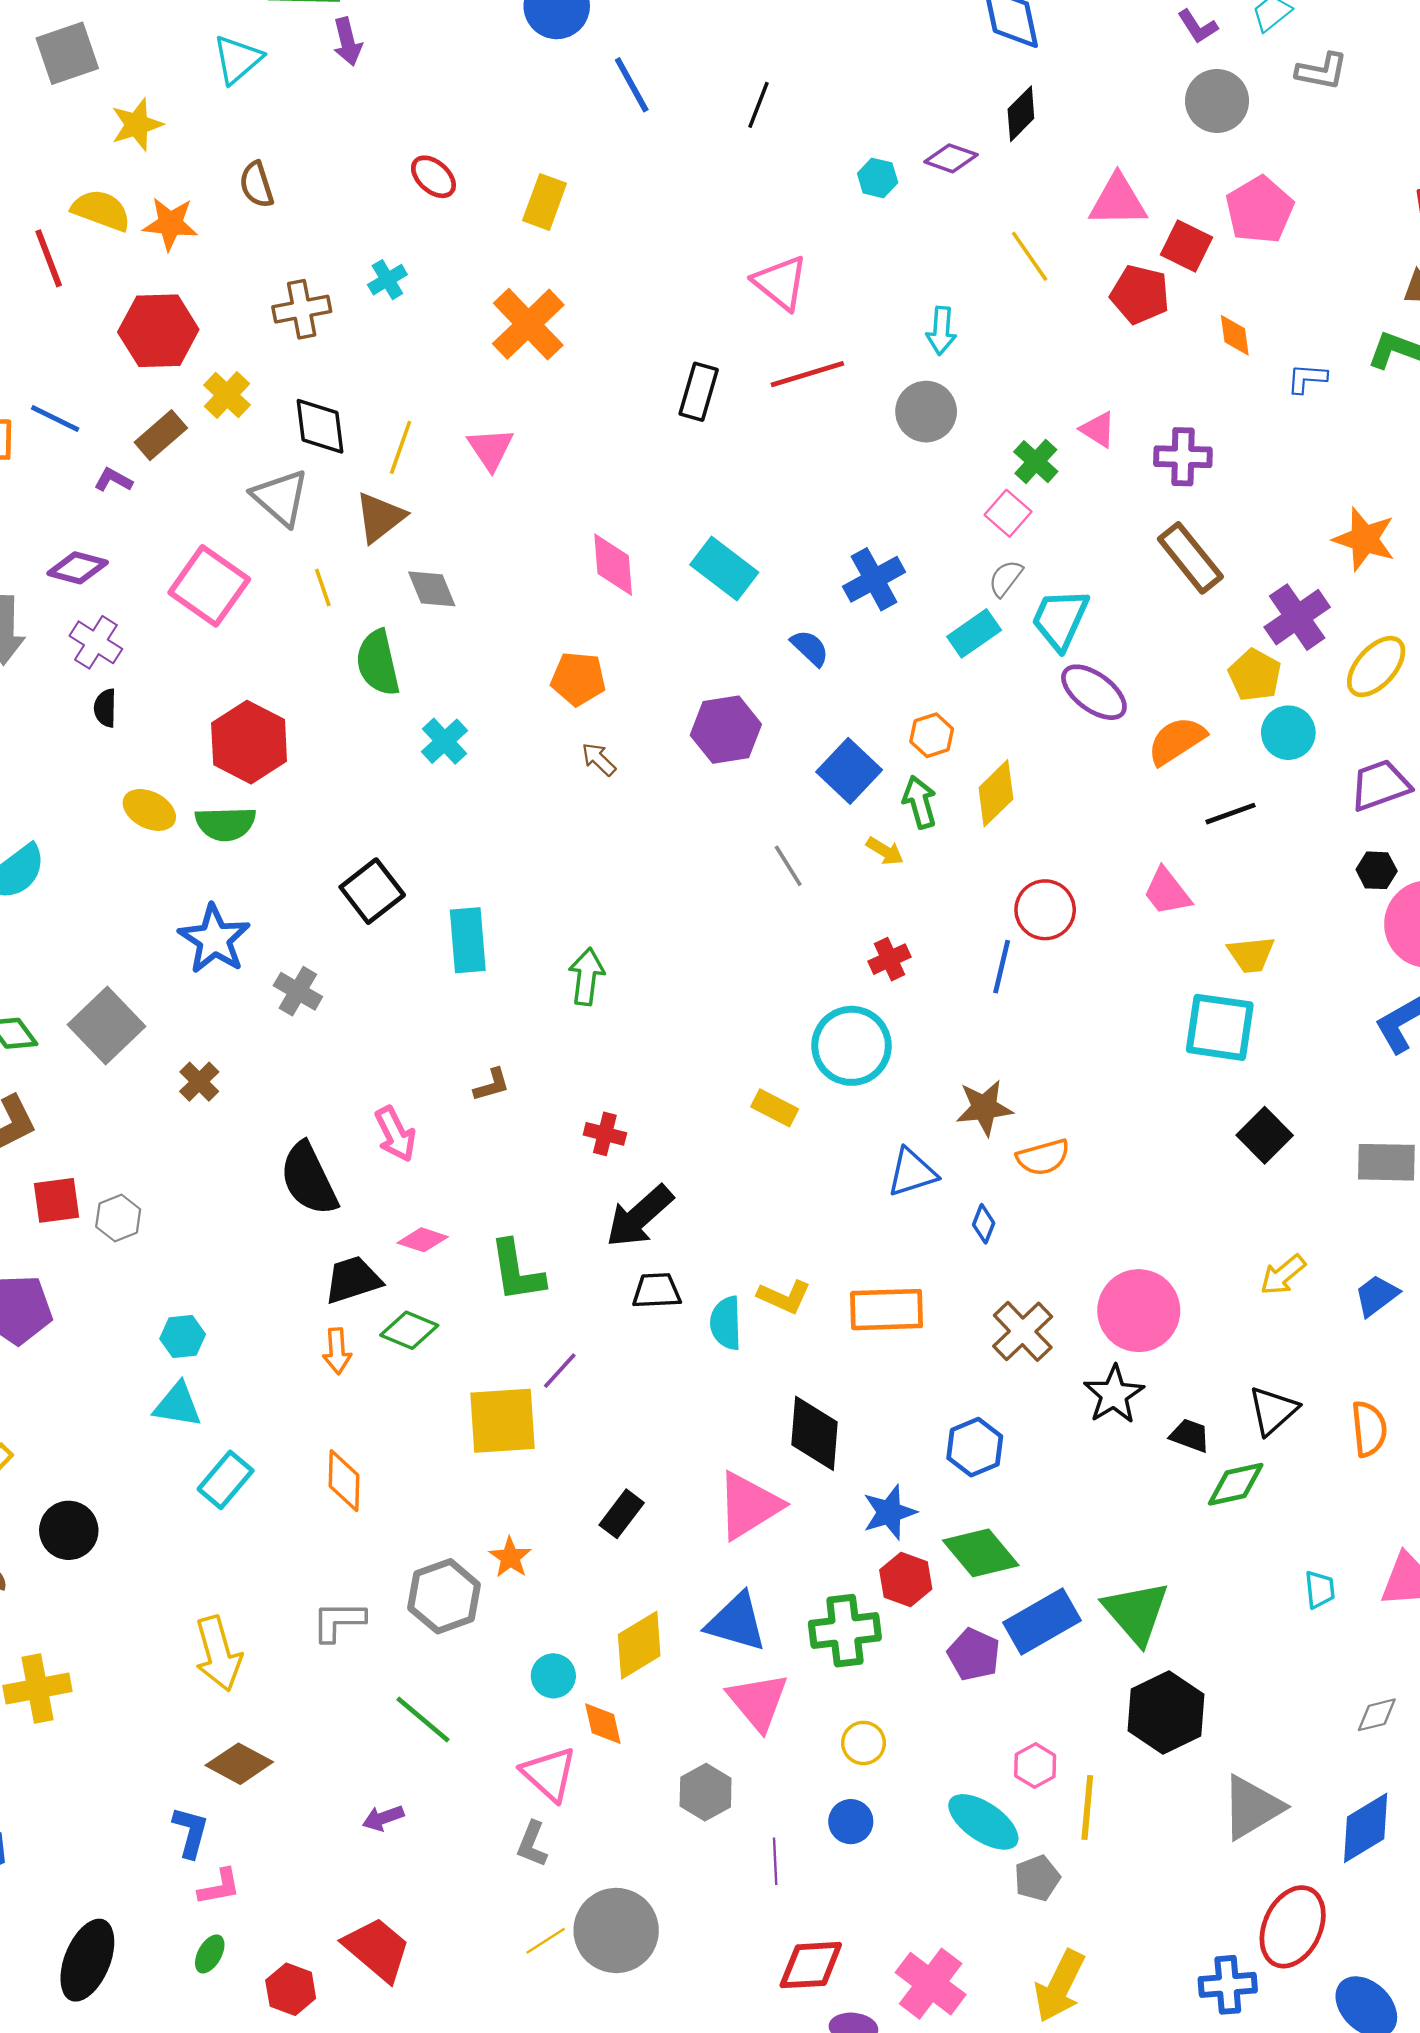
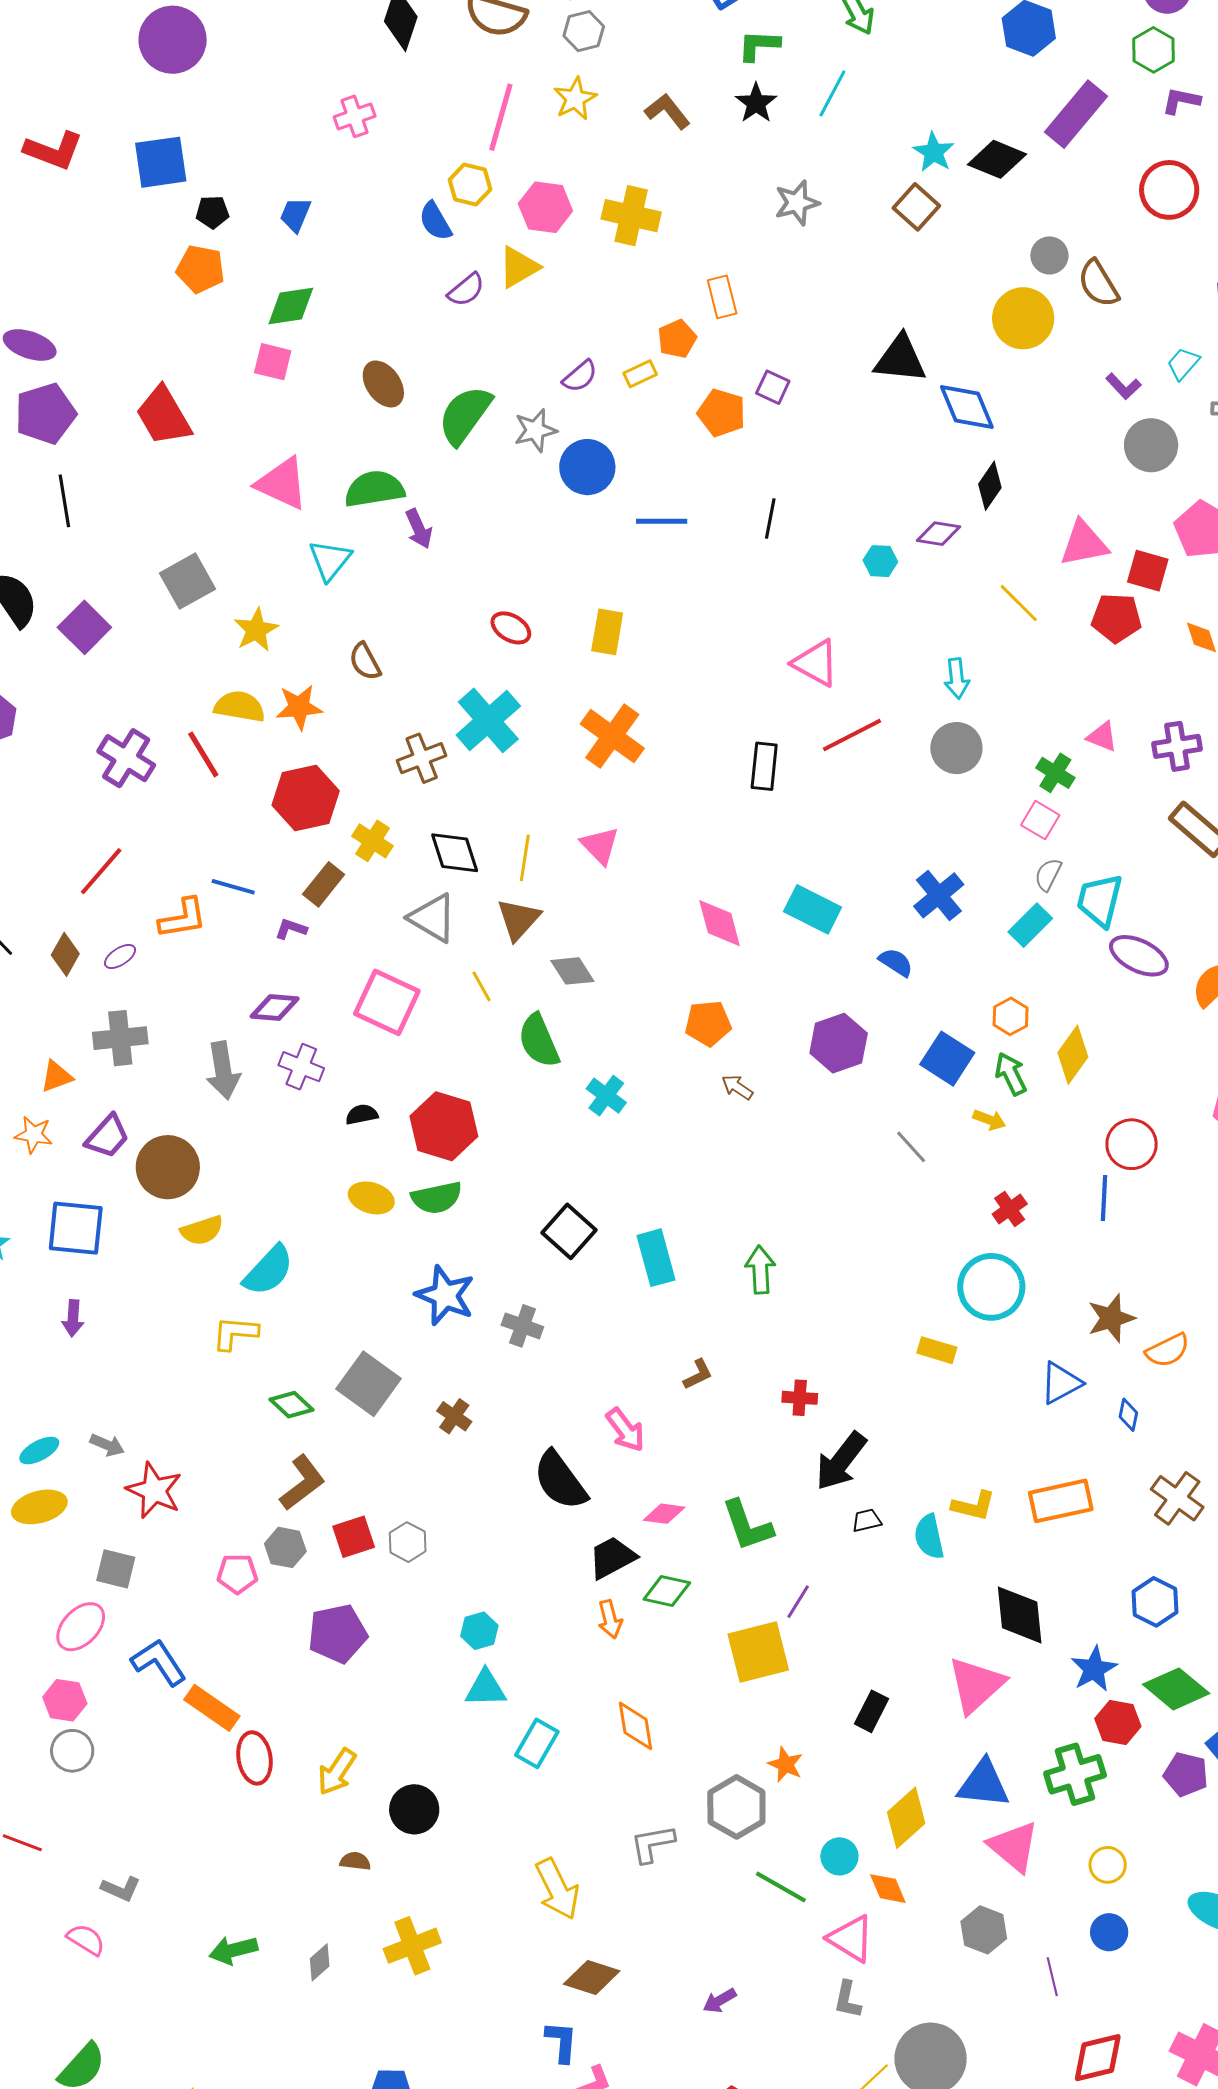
blue line: (632, 85) -> (662, 521), turned -51
cyan cross: (387, 280) -> (488, 720), size x2.0
black semicircle: (105, 708) -> (362, 1114), moved, turned 88
black trapezoid: (657, 1291) -> (867, 1520), size x0.7
green line: (423, 1720) -> (781, 1887), moved

